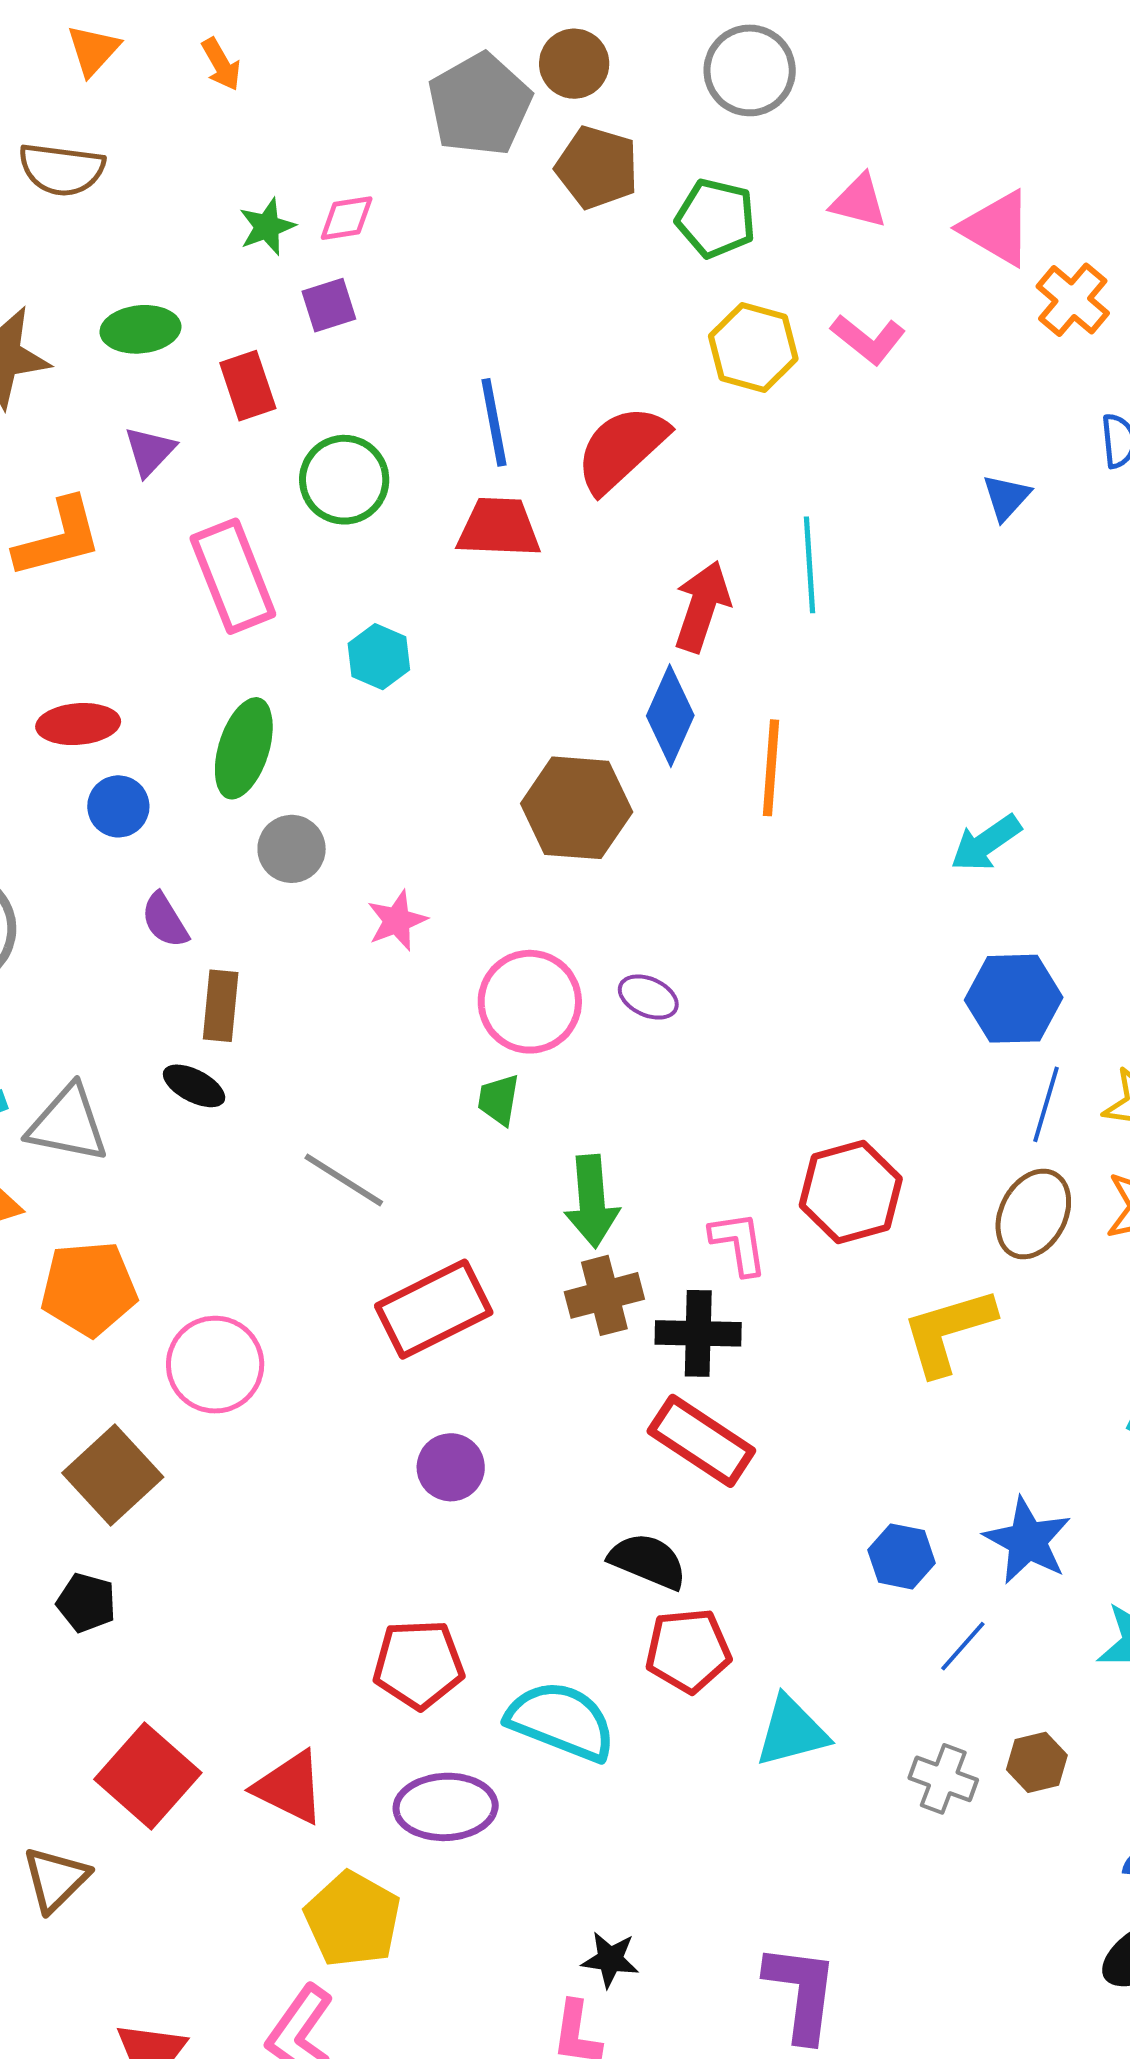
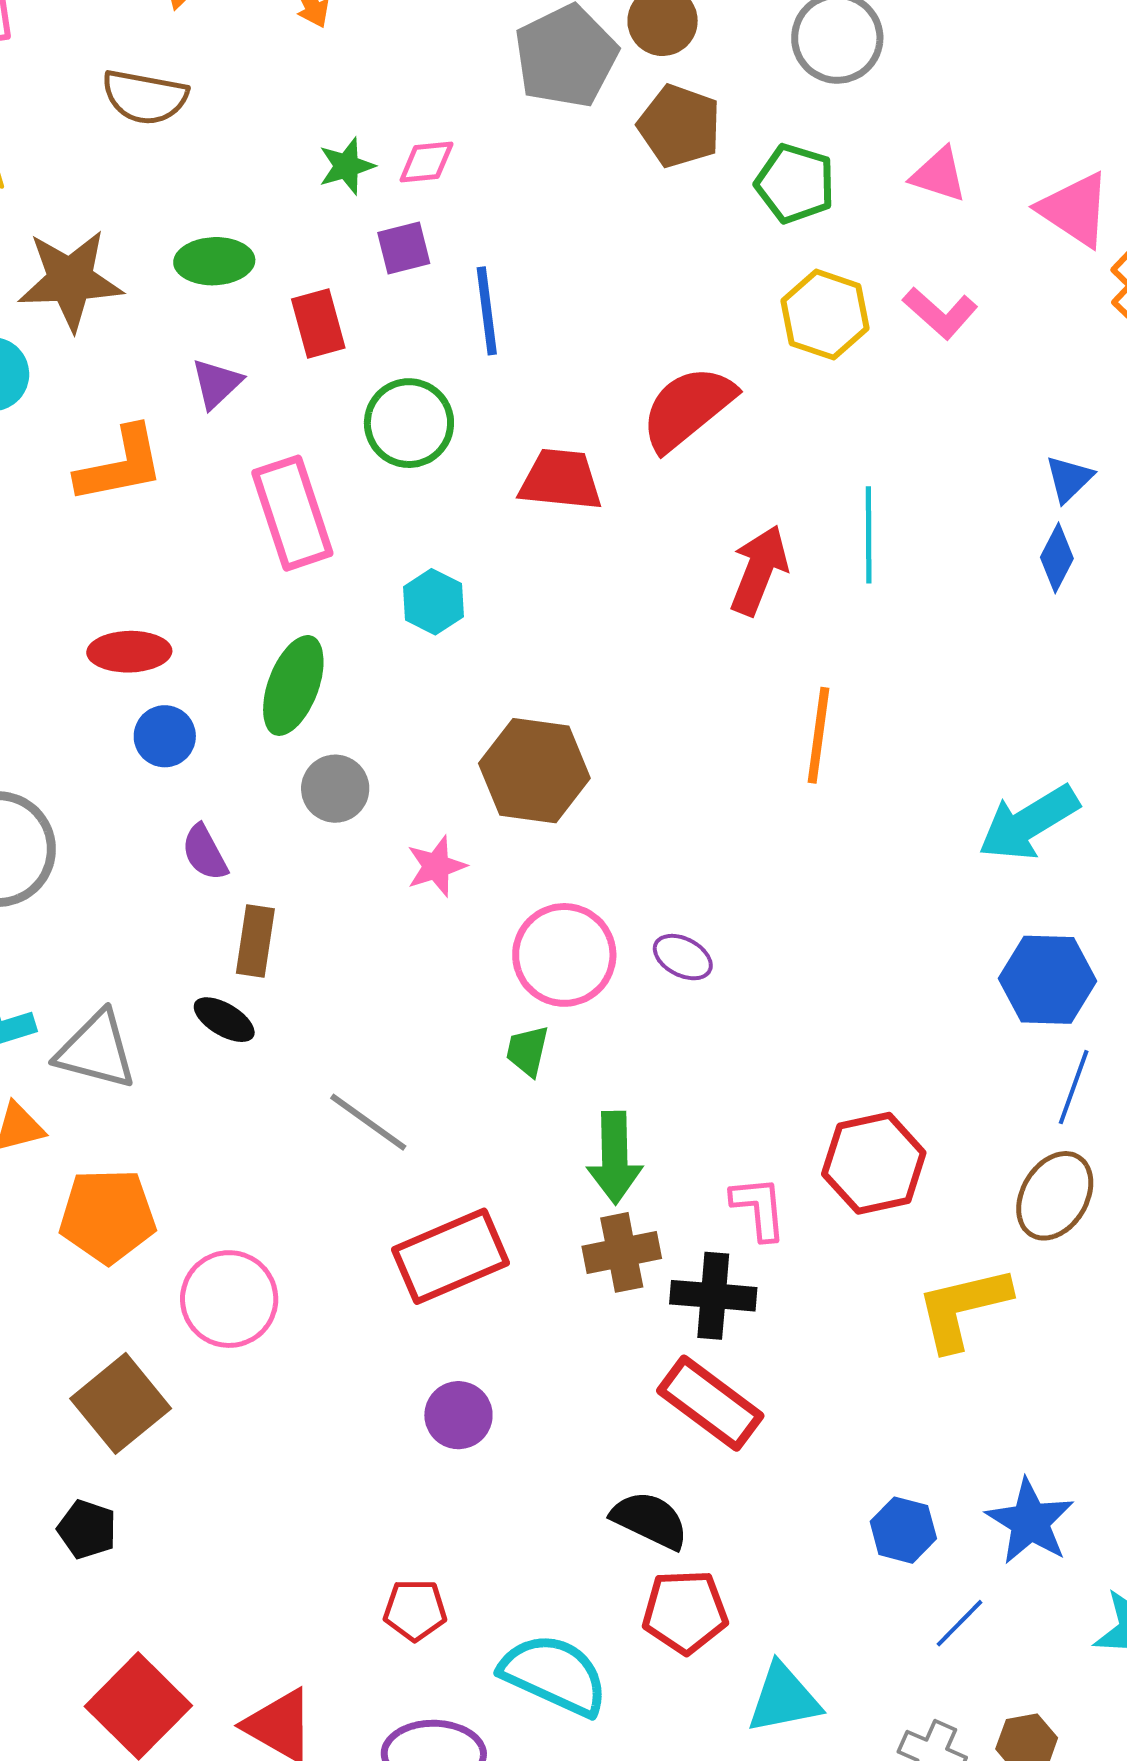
blue line: (494, 422) -> (487, 311), moved
blue diamond: (670, 716) -> (1057, 558), moved, size x0.7
brown hexagon: (577, 808) -> (534, 771), moved
cyan arrow: (986, 843) -> (1029, 823), size x1.4
red pentagon: (418, 1664) -> (415, 1610), size x0.7

